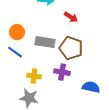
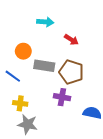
orange circle: (17, 32) -> (23, 51), moved
yellow cross: (34, 76) -> (20, 103), moved

